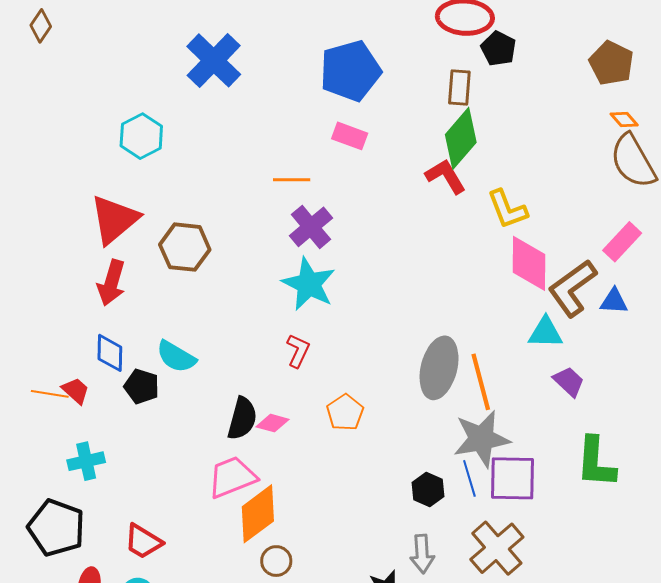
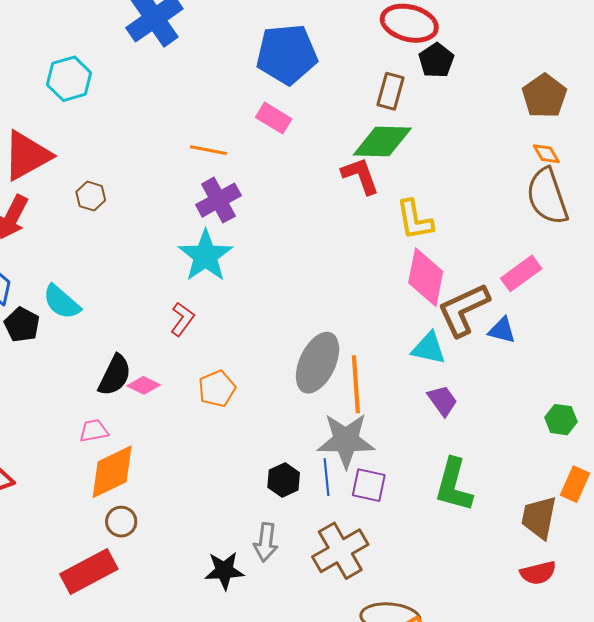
green diamond: (461, 138) -> (382, 142), turned 40
brown hexagon: (185, 247) -> (91, 196), size x0.6
pink trapezoid: (232, 477) -> (94, 431), size x0.6
purple square: (512, 478) -> (369, 485), size x0.7

